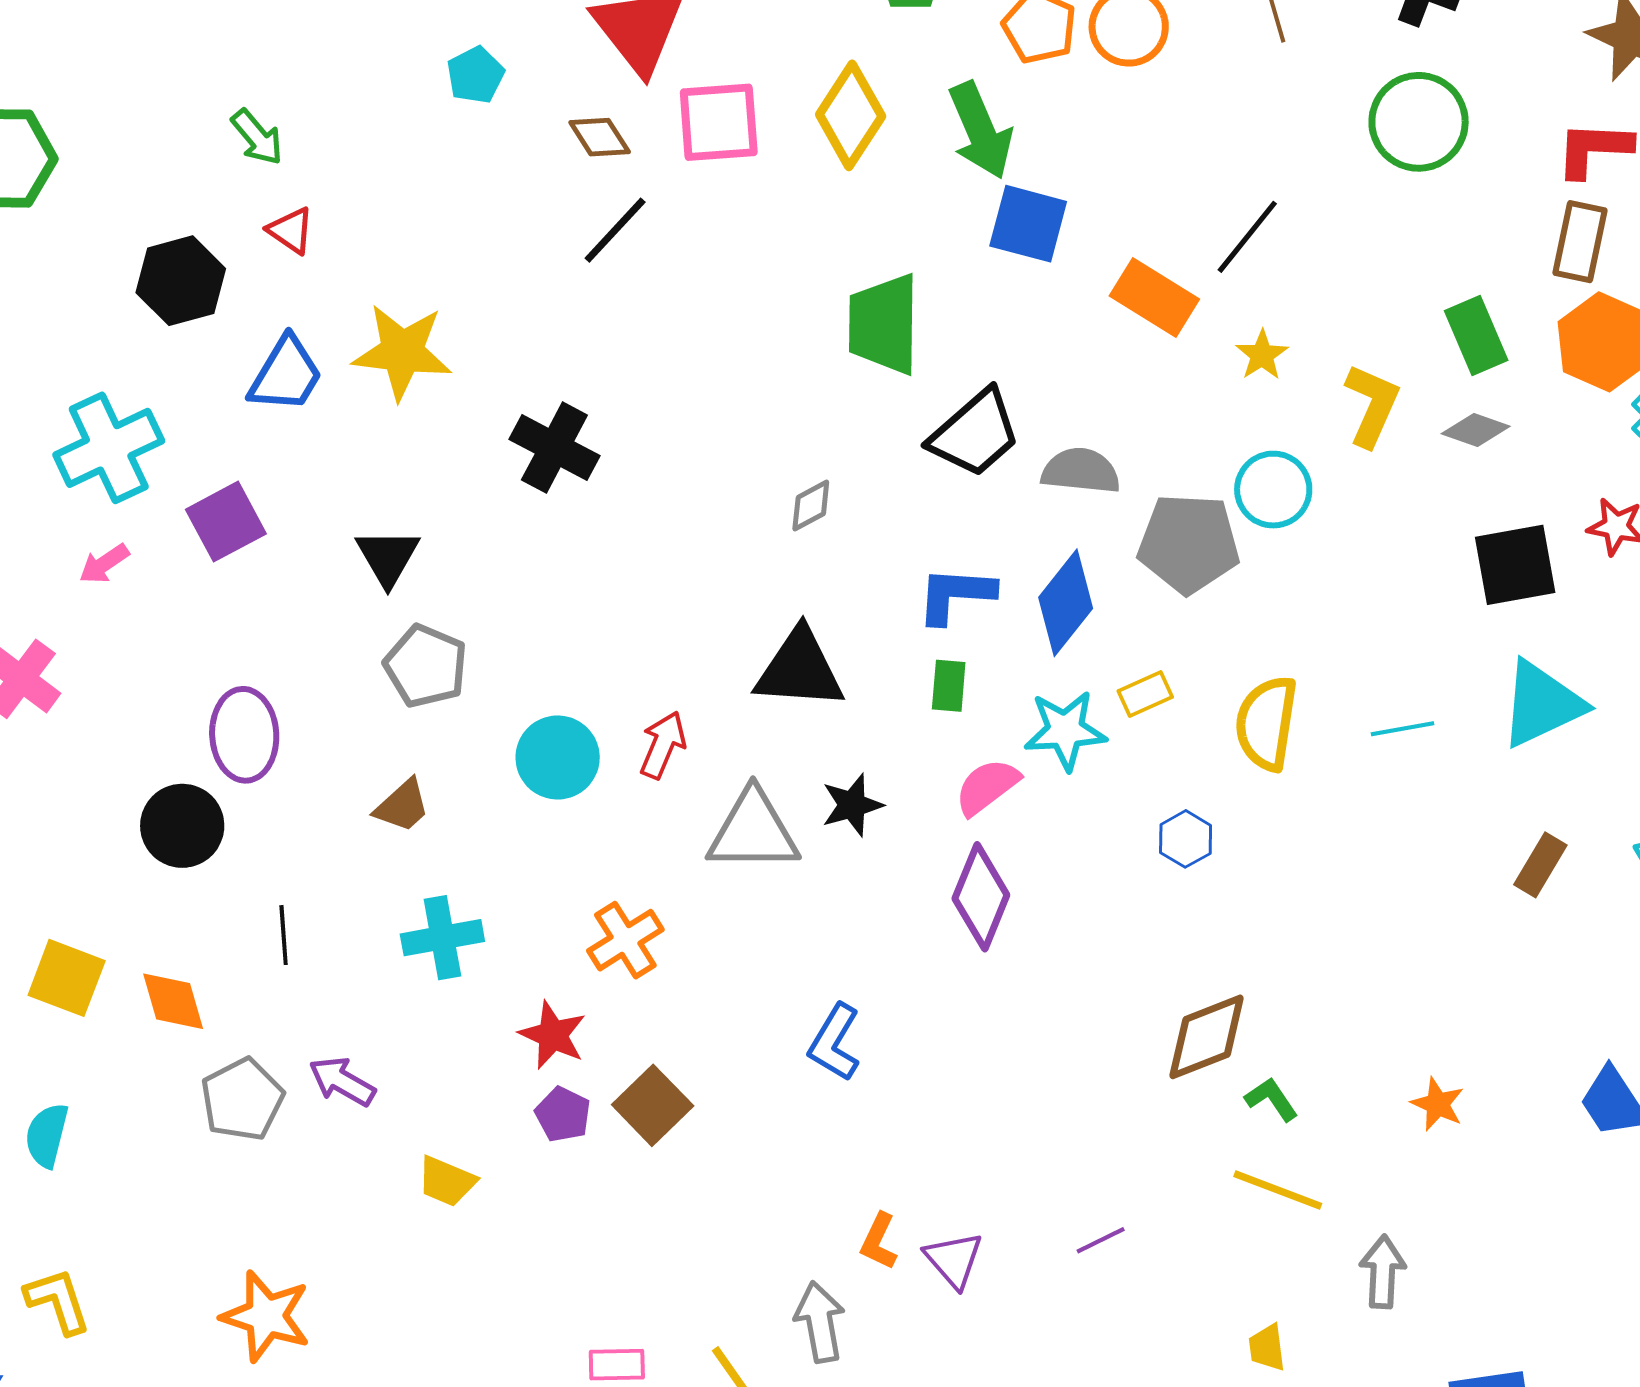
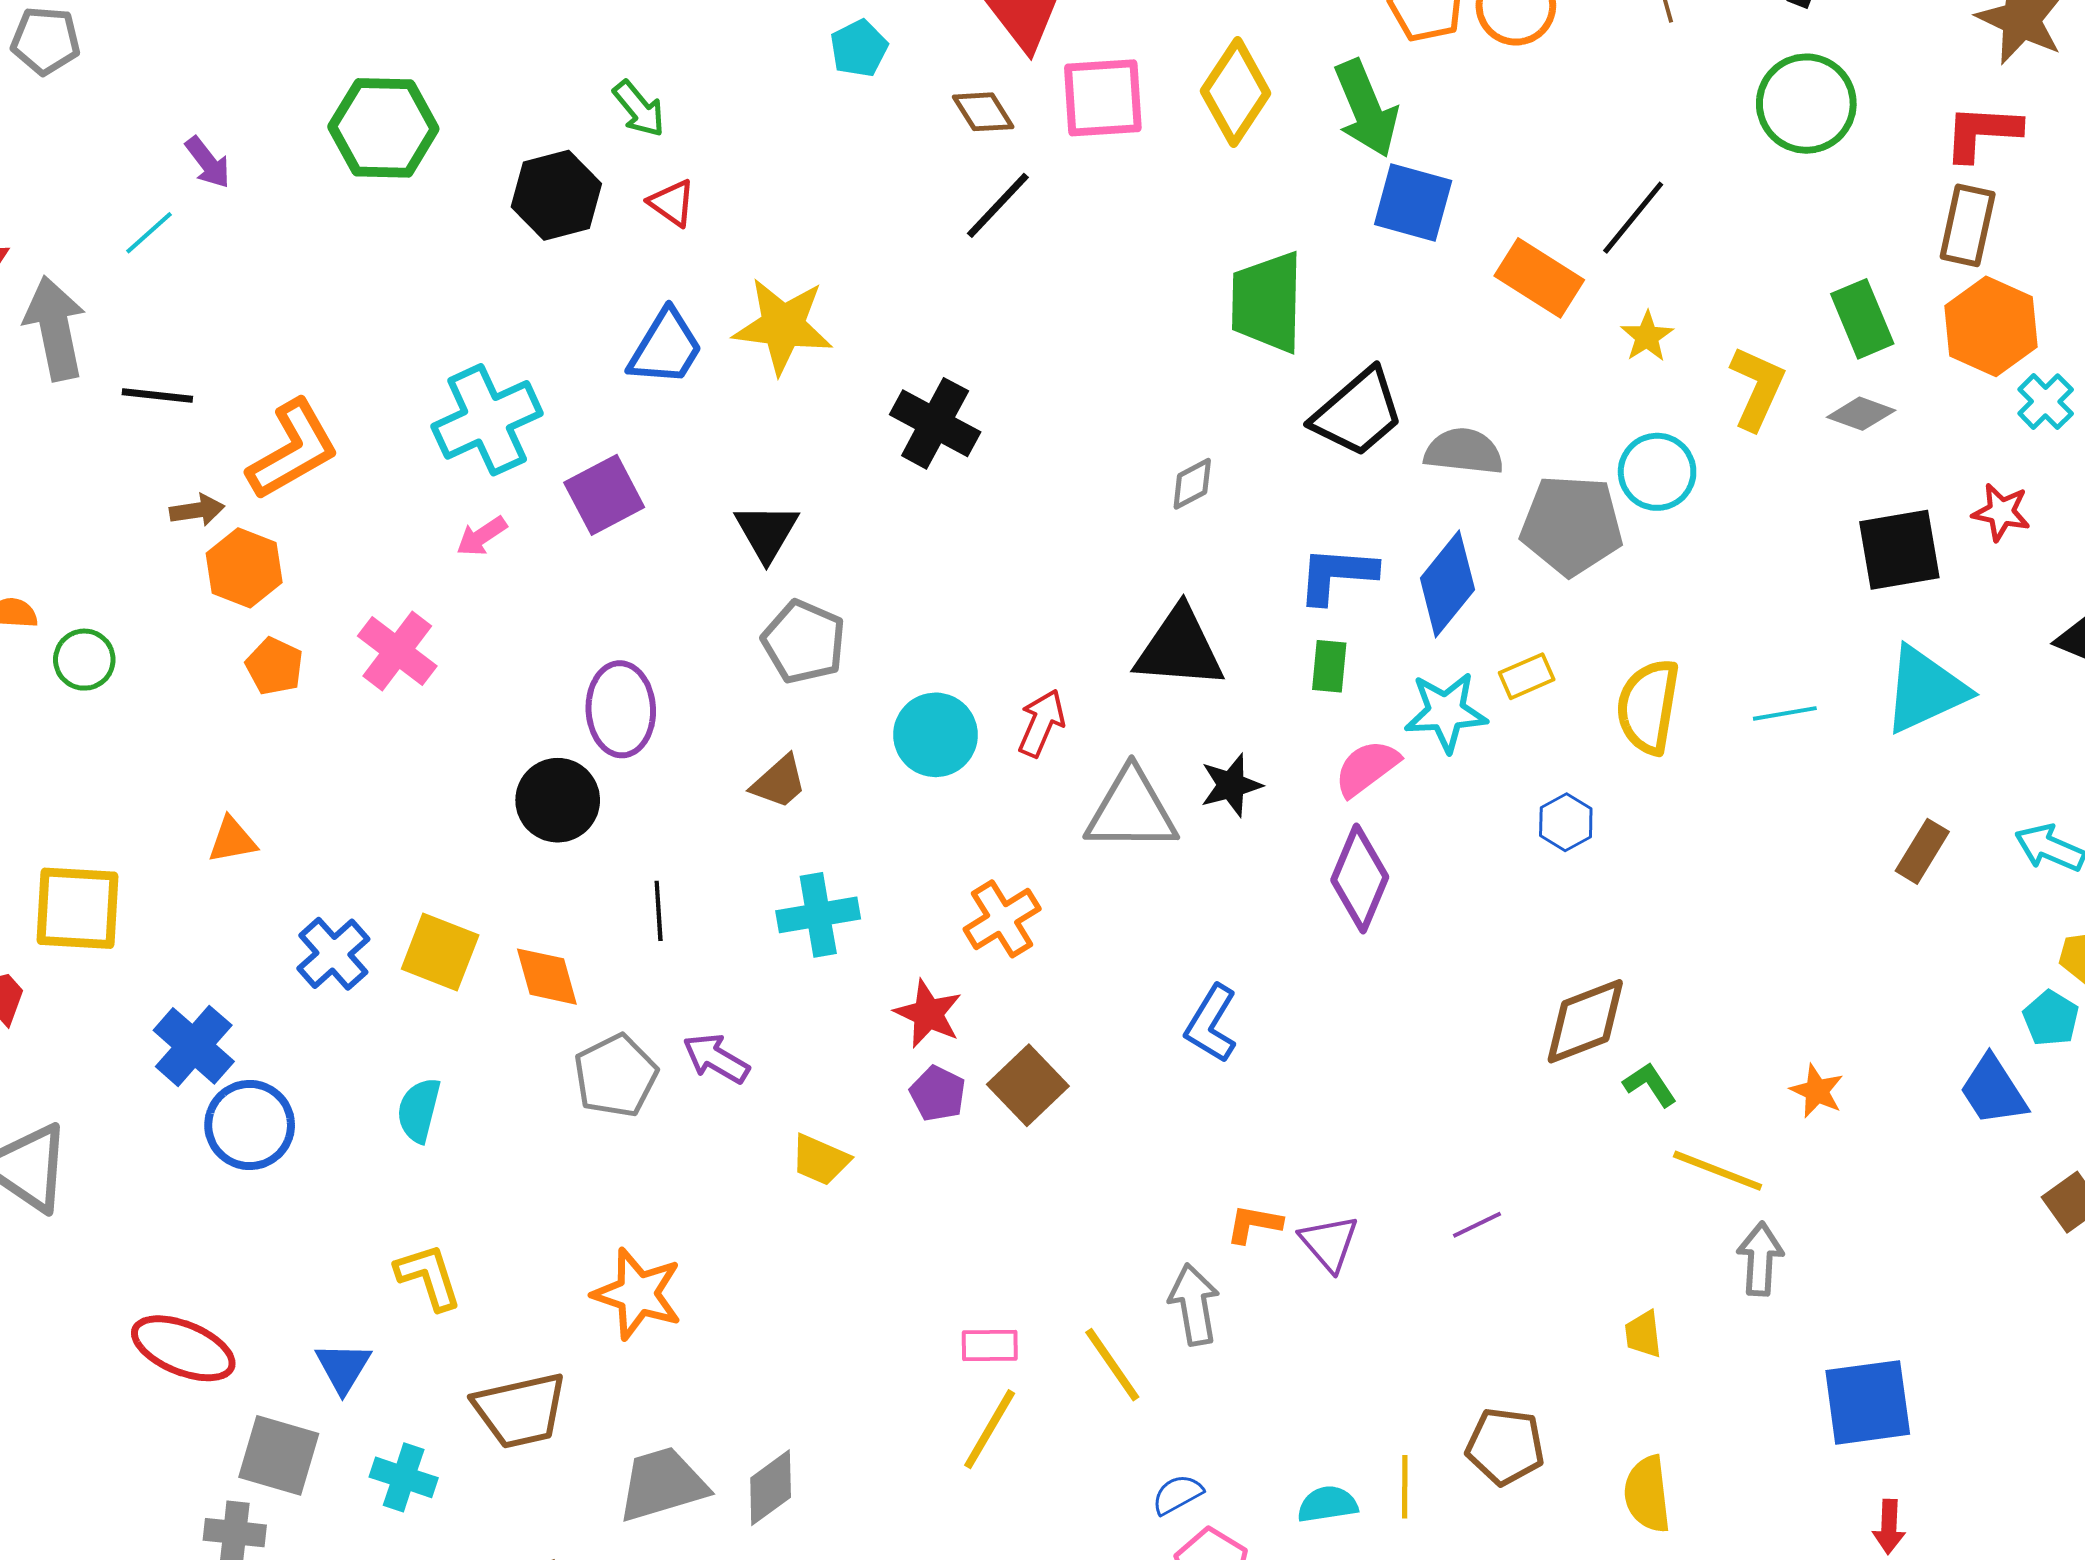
black hexagon: (181, 281) -> (556, 195), moved
yellow line: (1278, 1190) -> (1718, 1171), moved
orange L-shape: (879, 1241) -> (1254, 1224), turned 74

